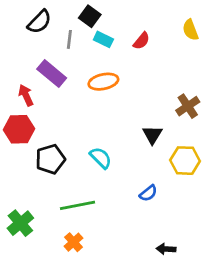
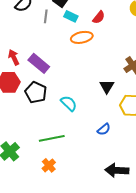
purple rectangle: (52, 73) -> (39, 63), moved
orange ellipse: (103, 82) -> (82, 37), moved
black pentagon: (50, 159) -> (36, 92), moved, turned -30
black arrow: (166, 249) -> (117, 170), size x1.6

